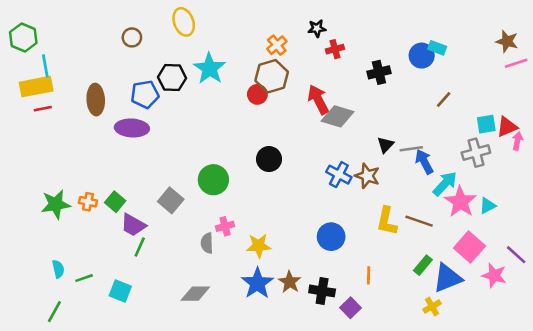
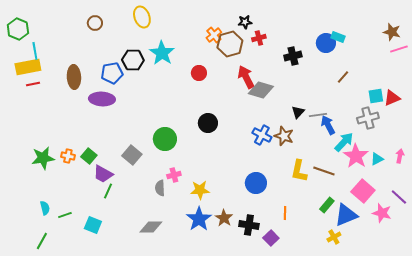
brown circle: (132, 37) -> (95, 23), moved
brown hexagon: (272, 76) -> (230, 44), moved
pink arrow: (517, 141) -> (400, 156), moved

